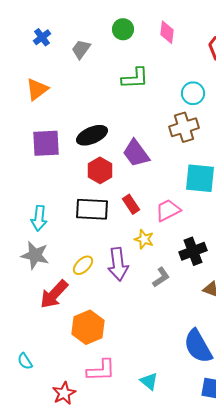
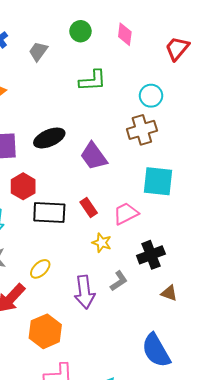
red hexagon: (100, 170) -> (23, 186), moved
purple arrow: (118, 264) -> (85, 292), moved

